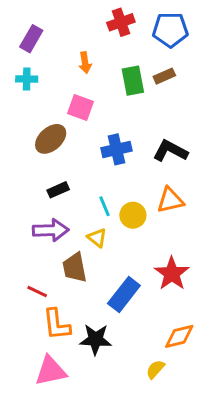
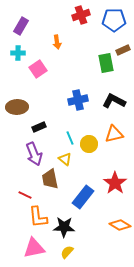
brown rectangle: (164, 76) -> (123, 50), moved
green rectangle: (133, 81) -> (106, 63), moved
pink square: (81, 108) -> (38, 69), moved, turned 36
brown ellipse: (51, 139) -> (17, 107), moved, turned 40
purple arrow: (51, 230) -> (34, 154), turned 70
orange diamond: (179, 336) -> (120, 225), turned 45
yellow semicircle: (155, 369) -> (67, 252), moved

